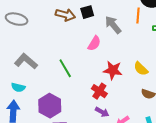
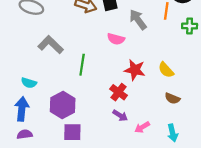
pink semicircle: (94, 43) -> (116, 39), turned 70
gray L-shape: (26, 61) -> (51, 45), moved
green line: (65, 68) -> (82, 65), turned 36

